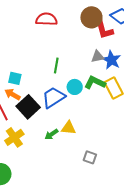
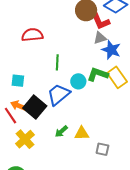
red semicircle: (46, 19) -> (32, 35), moved
gray triangle: (97, 57) -> (100, 38), moved
orange arrow: (12, 94) -> (18, 106), moved
yellow triangle: (69, 128) -> (82, 133), moved

